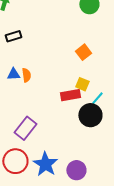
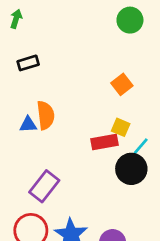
blue triangle: (13, 74) -> (28, 125), moved
orange semicircle: (26, 75) -> (46, 115), size x1.5

